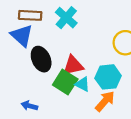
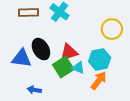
blue triangle: (22, 35) -> (22, 58), moved, turned -30
green square: (65, 82) -> (63, 67), turned 30

